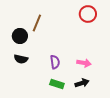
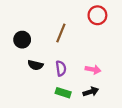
brown line: (37, 23) -> (61, 33), moved
black semicircle: (21, 59) -> (35, 65), moved

